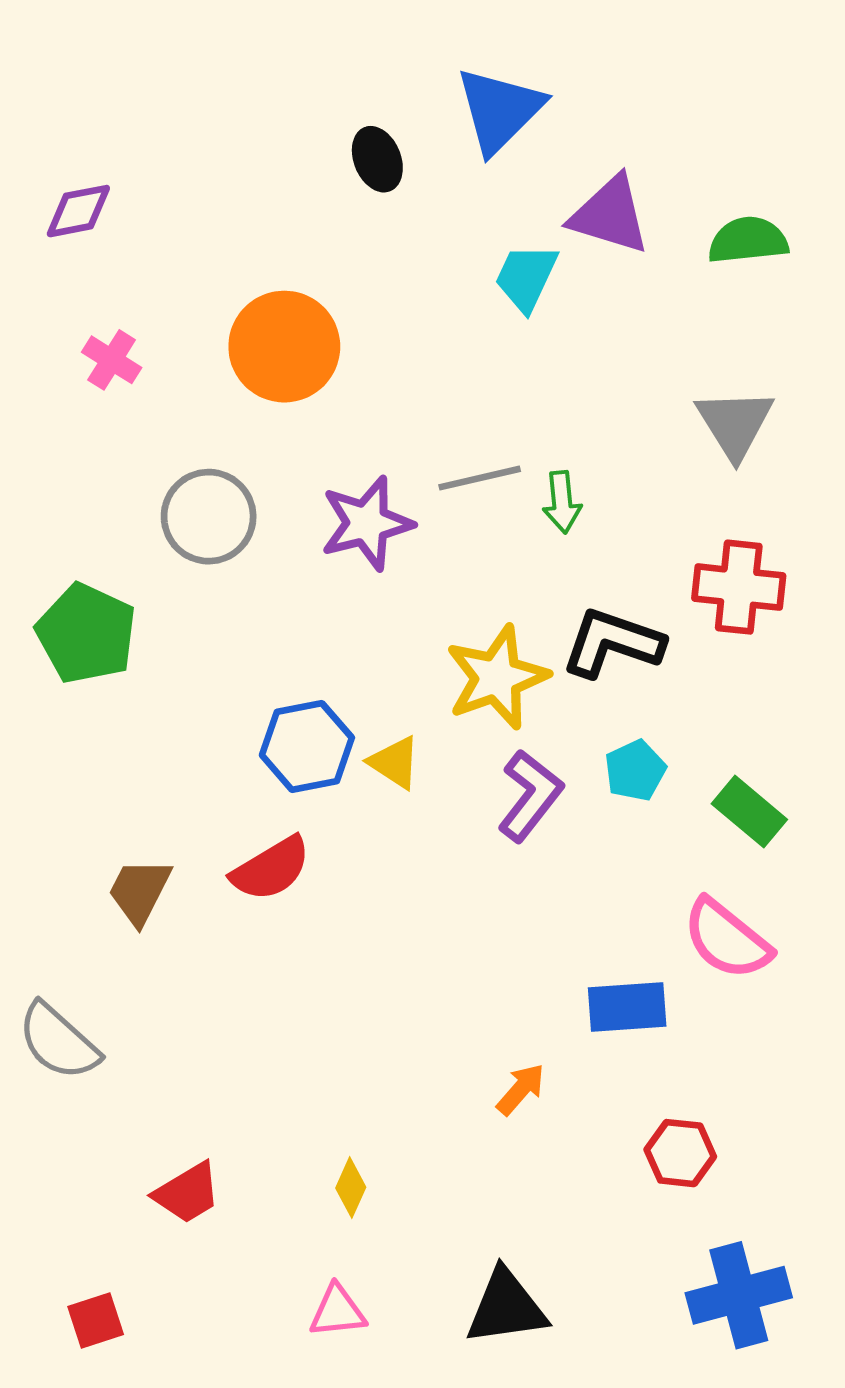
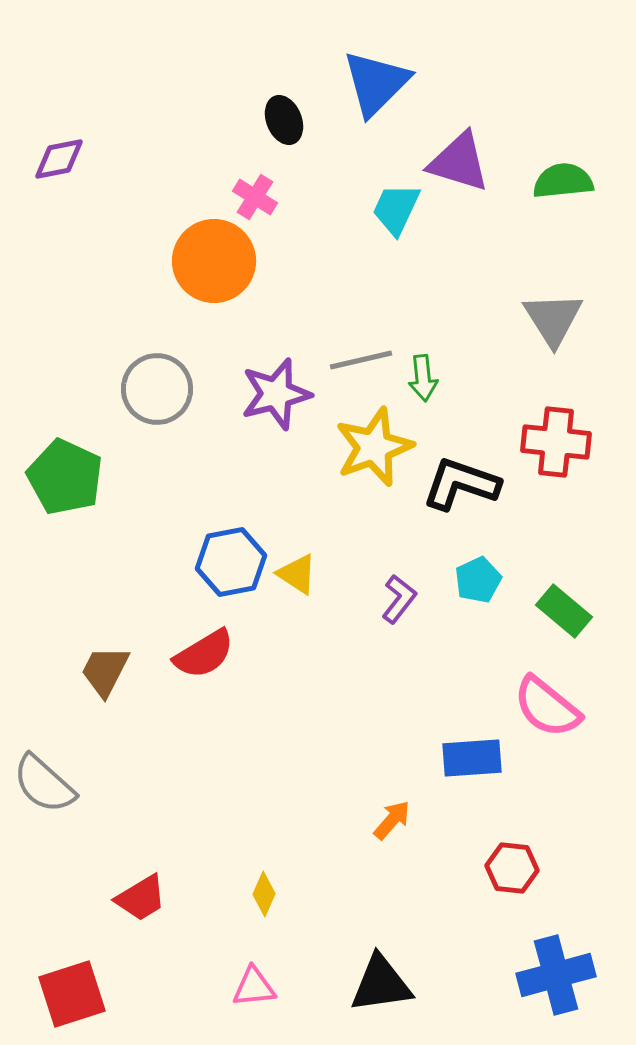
pink cross: (112, 360) -> (255, 197), moved
yellow star: (497, 677) -> (374, 447), moved
purple L-shape: (530, 796) -> (399, 599), size x0.7
red square: (96, 1320) -> (72, 994), size x1.6

